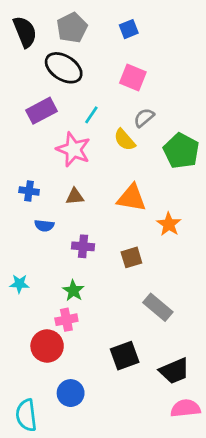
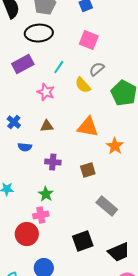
black ellipse: (64, 68) -> (39, 33), turned -36
pink star: (73, 149) -> (46, 92), size x0.7
blue cross: (29, 191) -> (14, 122), turned 32

